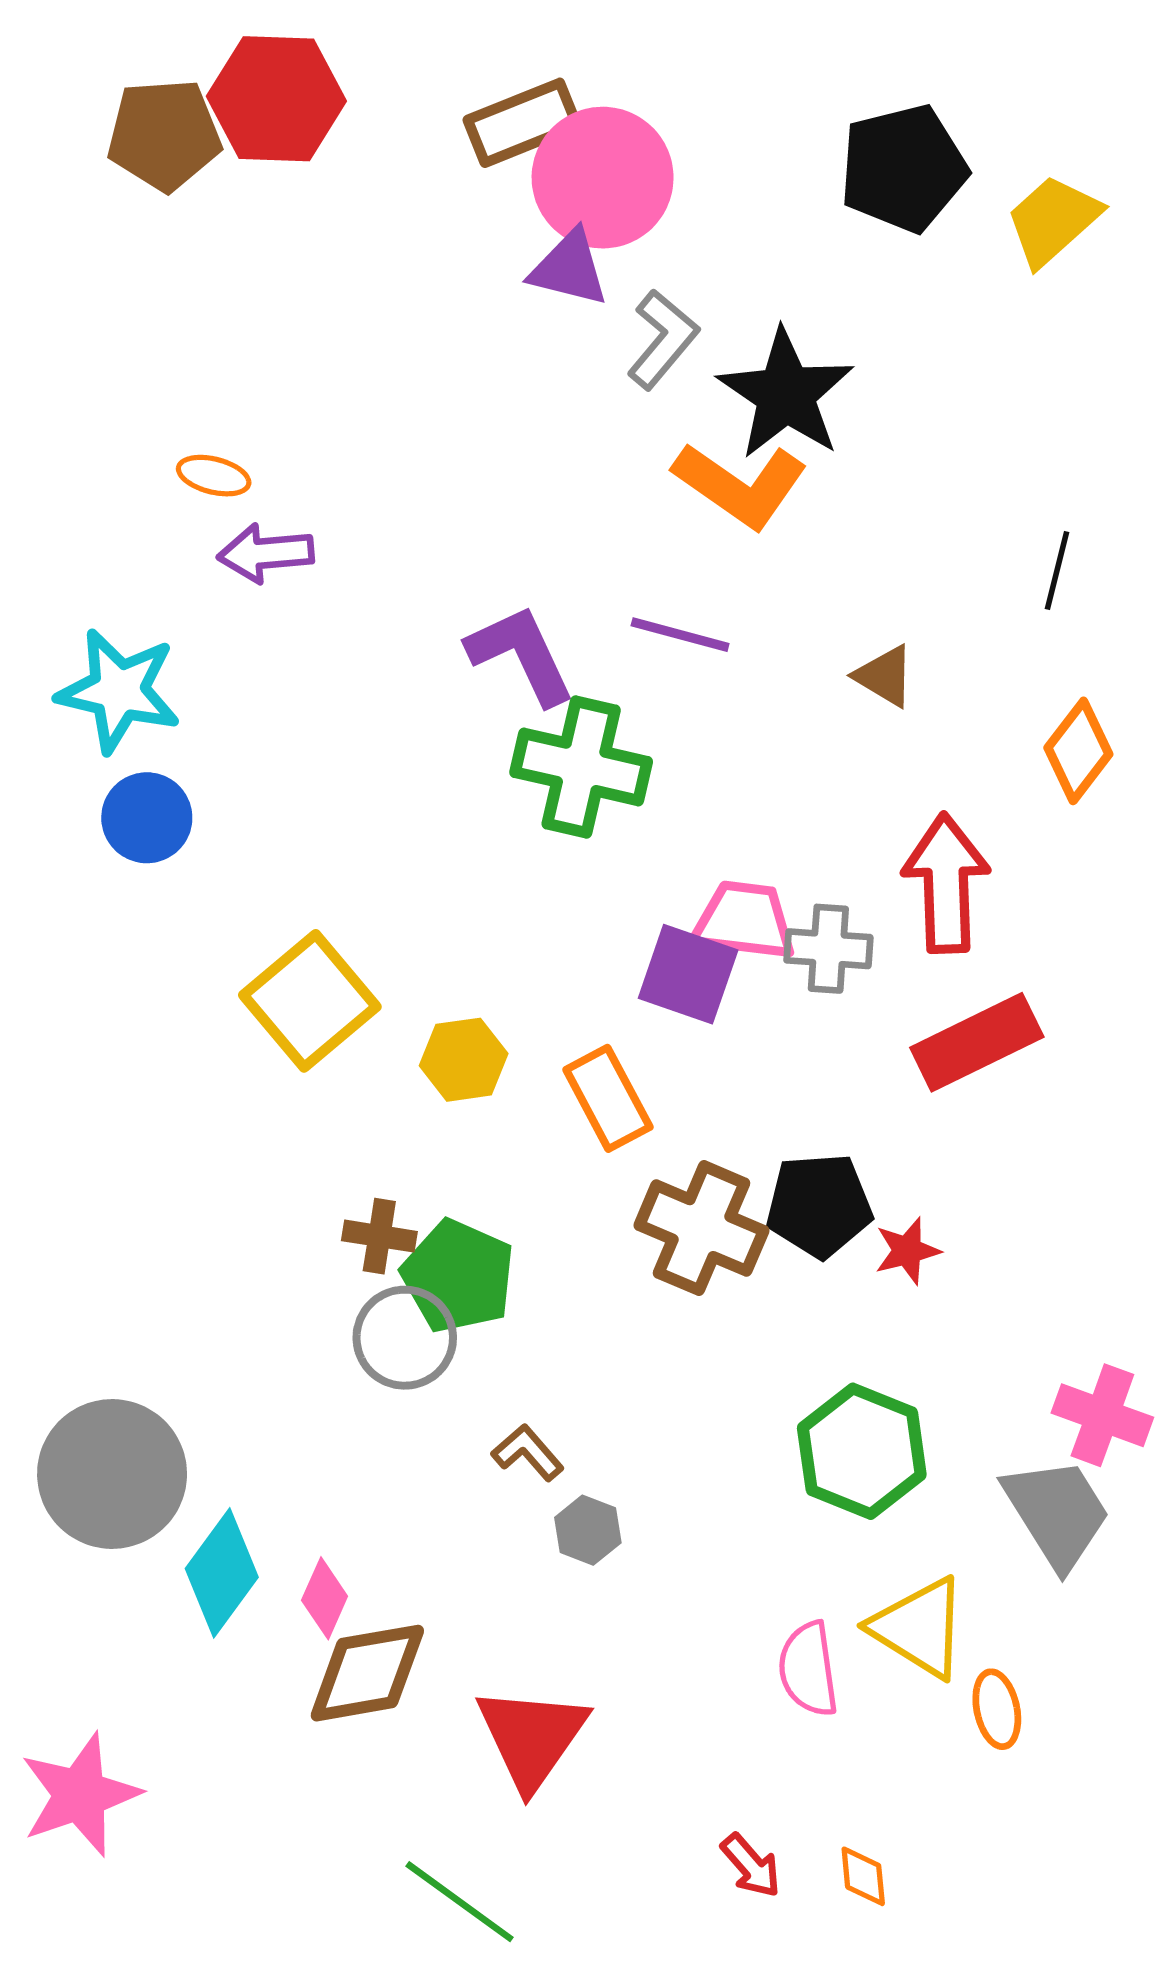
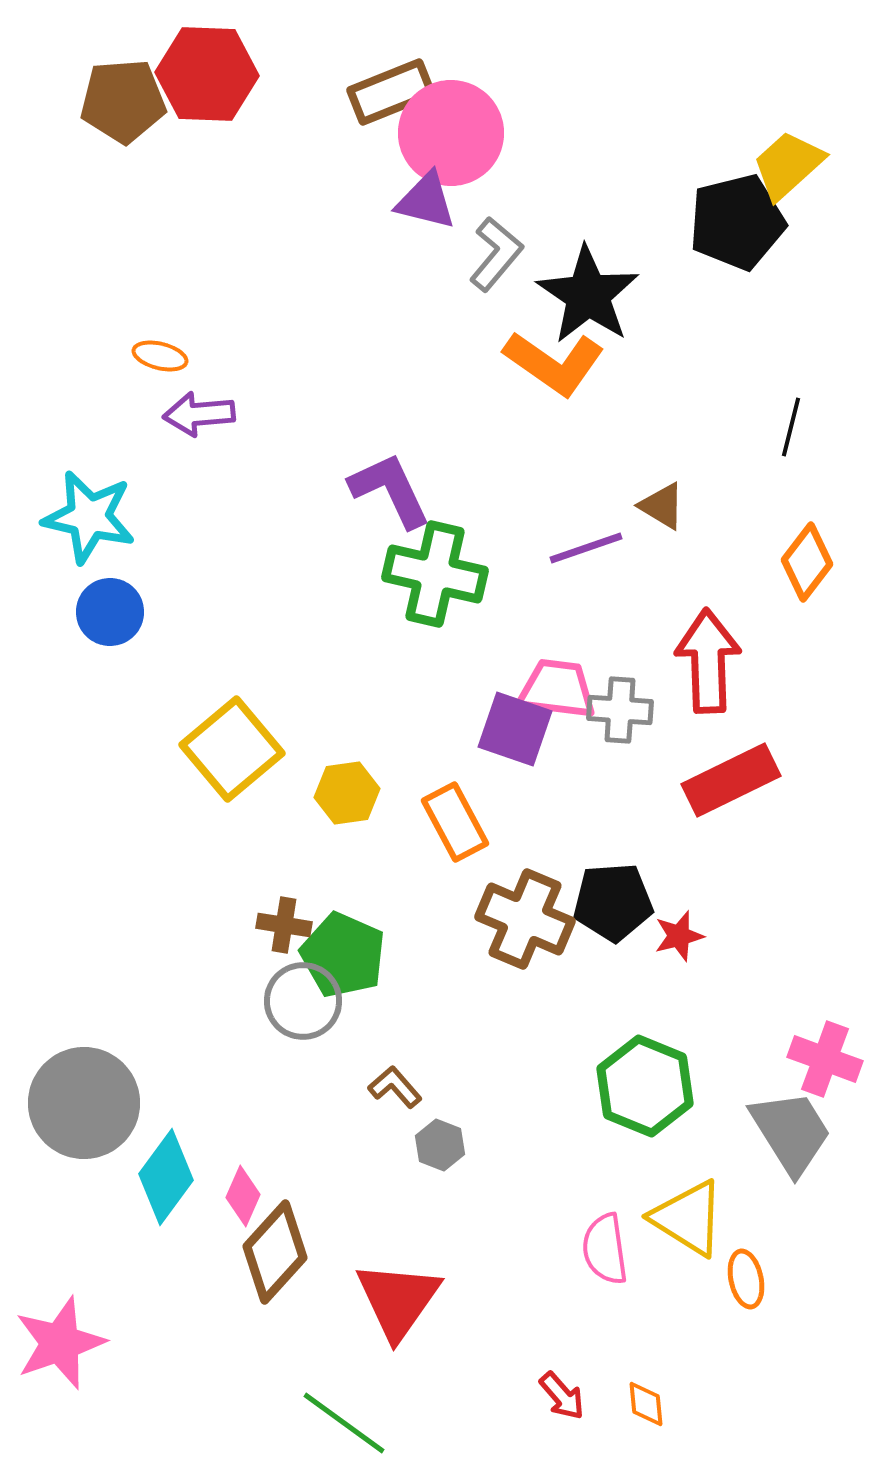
black pentagon: (903, 168) -> (737, 222), moved
purple line: (680, 635) -> (586, 548), moved, turned -34
brown diamond: (367, 1673) -> (275, 1252), turned -38

